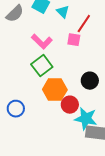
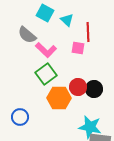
gray semicircle: (15, 14) -> (27, 35), moved, turned 84
red line: (84, 24) -> (88, 32), turned -36
red circle: (70, 105) -> (78, 87), moved

